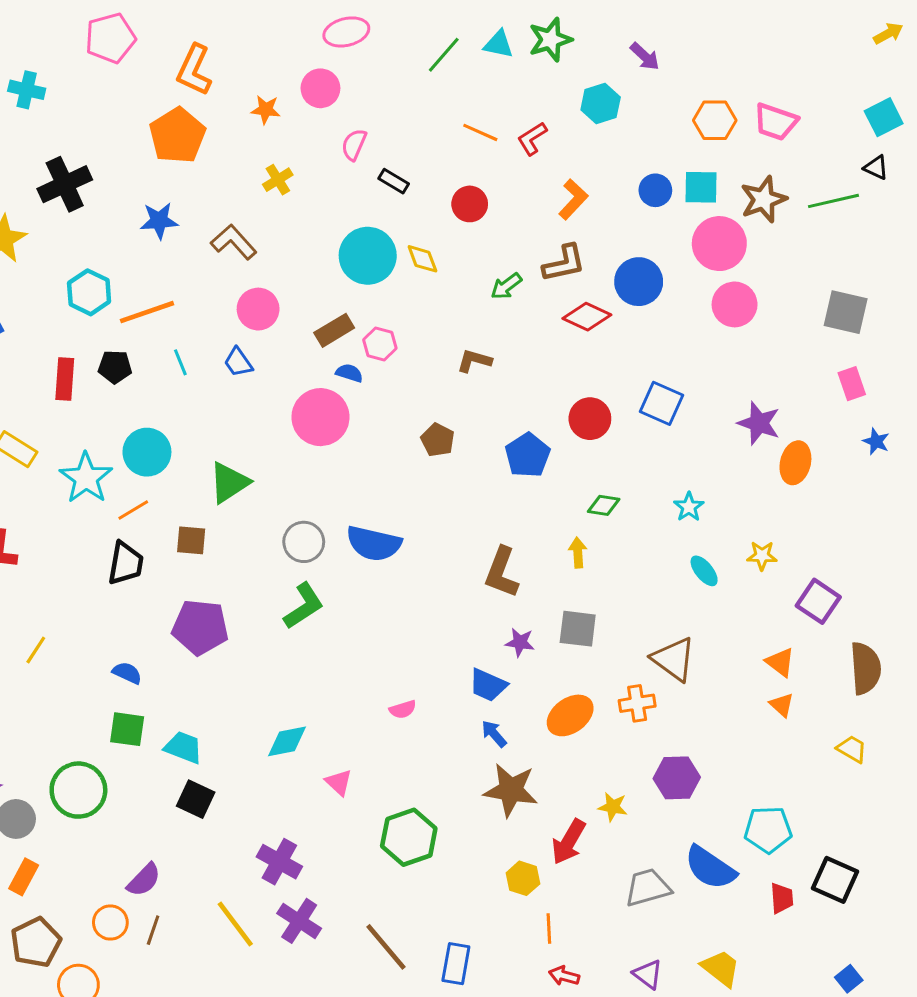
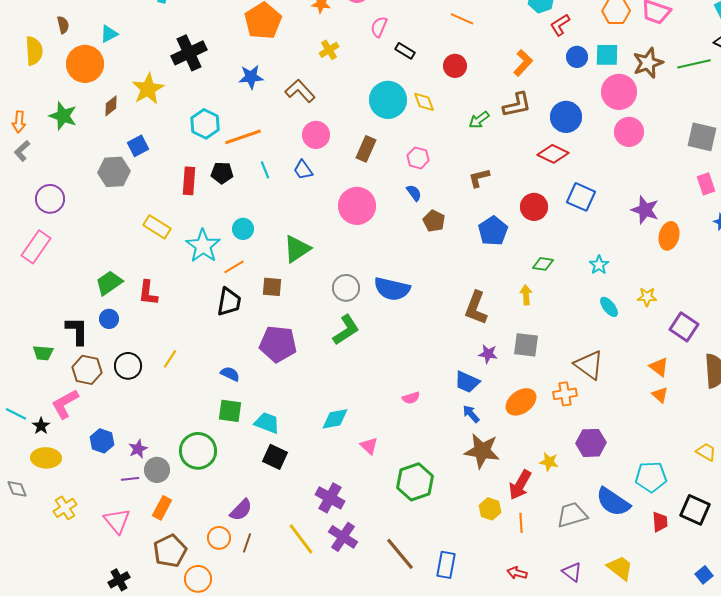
red L-shape: (532, 139) -> (560, 25), moved
red diamond: (587, 317) -> (553, 154), moved
brown rectangle: (334, 330) -> (366, 149), turned -35
pink hexagon: (380, 344) -> (418, 158), moved
brown L-shape: (474, 361) -> (479, 178), moved, turned -30
blue semicircle: (349, 373) -> (414, 193), moved, turned 36
cyan circle: (147, 452) -> (243, 229), size x0.7
yellow trapezoid: (852, 749) -> (706, 452), moved
orange line: (549, 929) -> (521, 523), moved

